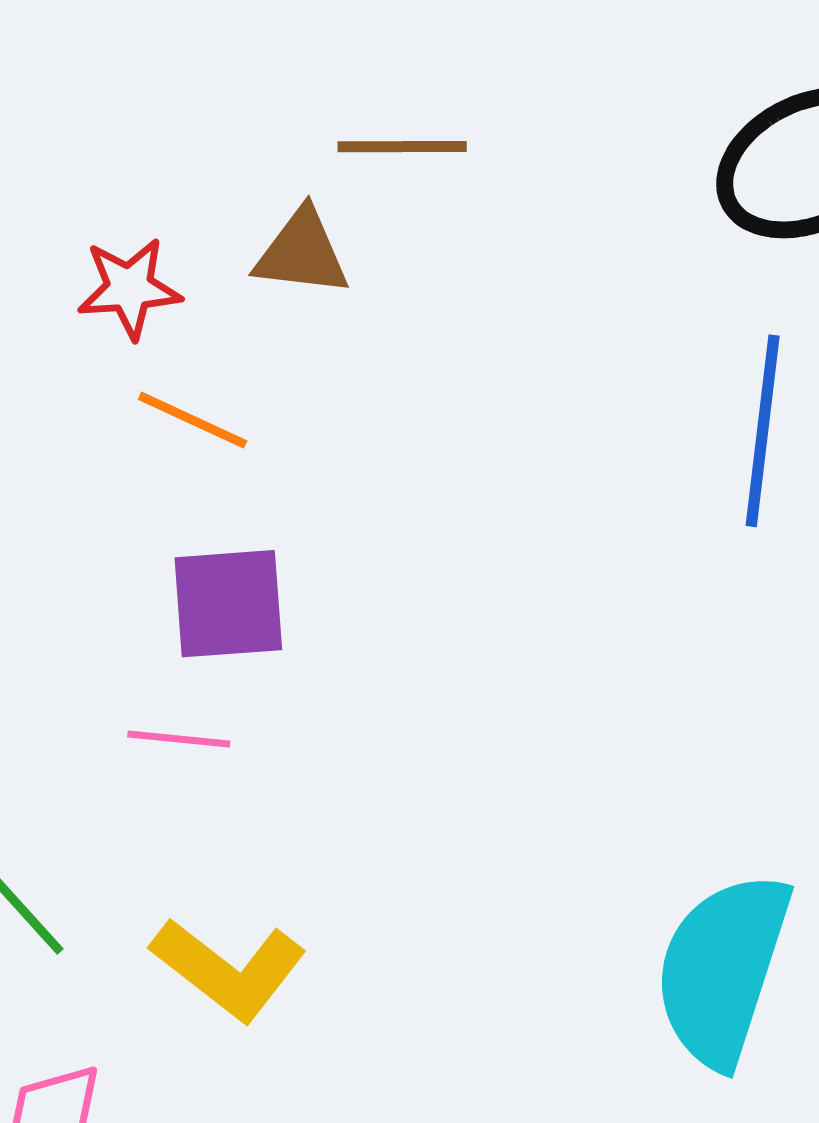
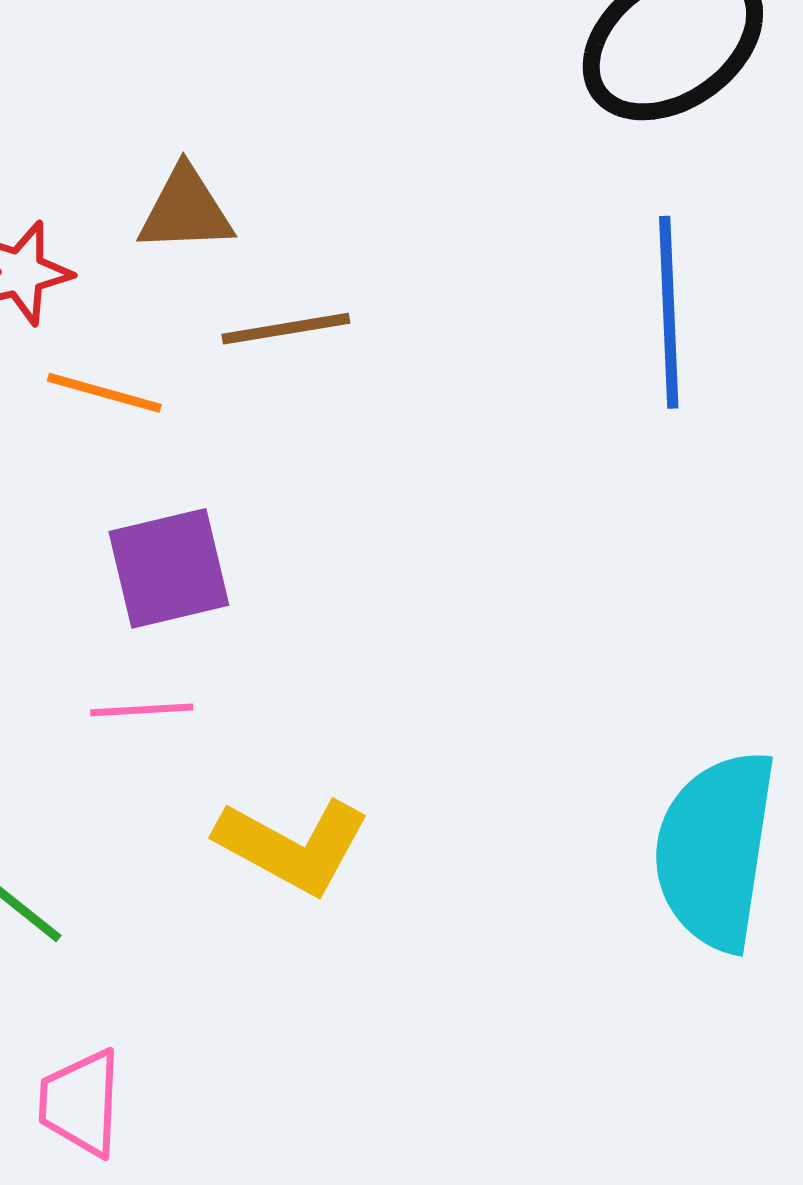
brown line: (402, 147) -> (286, 329), moved
yellow L-shape: (229, 969) -> (293, 846), moved

